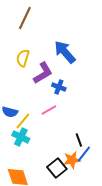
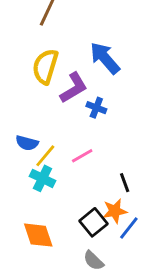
yellow semicircle: (23, 58) -> (45, 67), size x1.4
pink line: (49, 110) -> (82, 156), moved
blue line: (84, 154) -> (129, 228), moved

